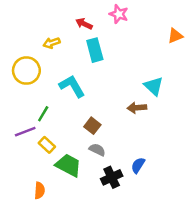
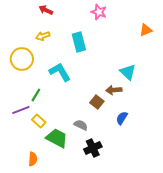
red arrow: (84, 24) -> (46, 10), moved
brown square: (92, 126) -> (97, 102), moved
blue semicircle: (138, 165) -> (122, 118), moved

